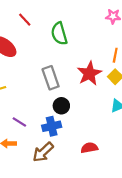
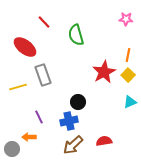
gray rectangle: (51, 78) -> (43, 75), moved
purple line: (19, 122) -> (39, 117), turned 32
brown arrow: (43, 152) -> (73, 145), moved

